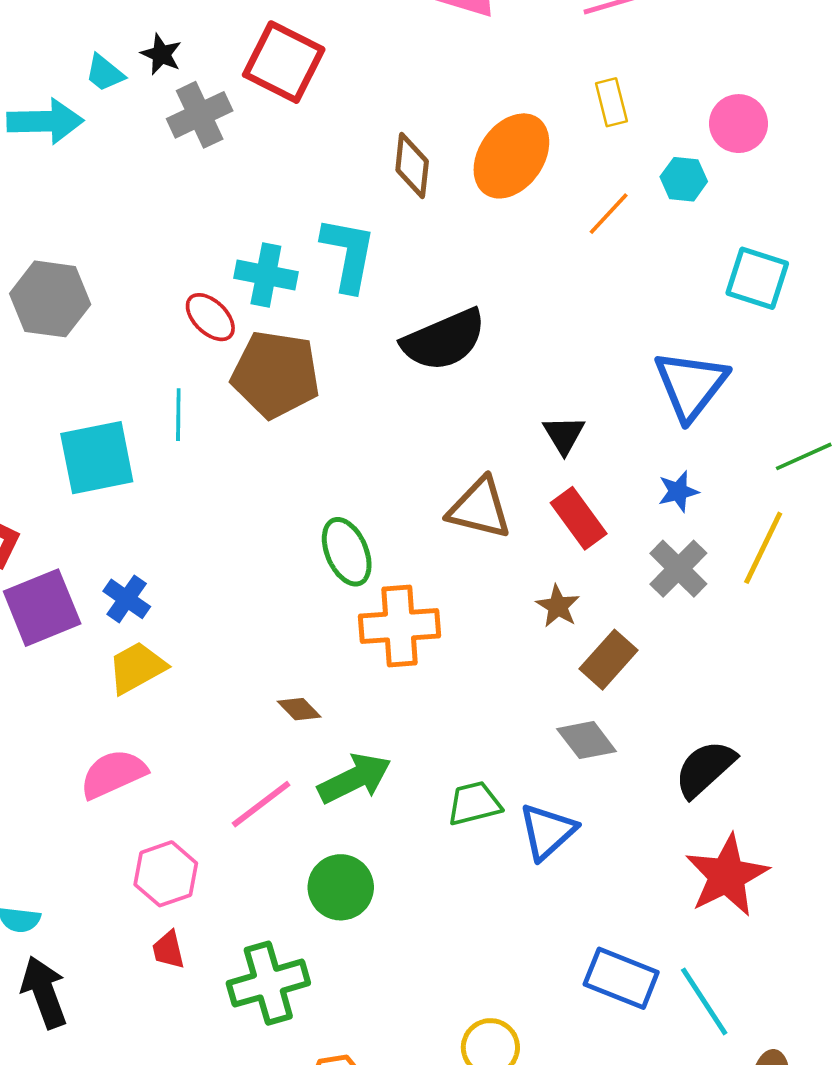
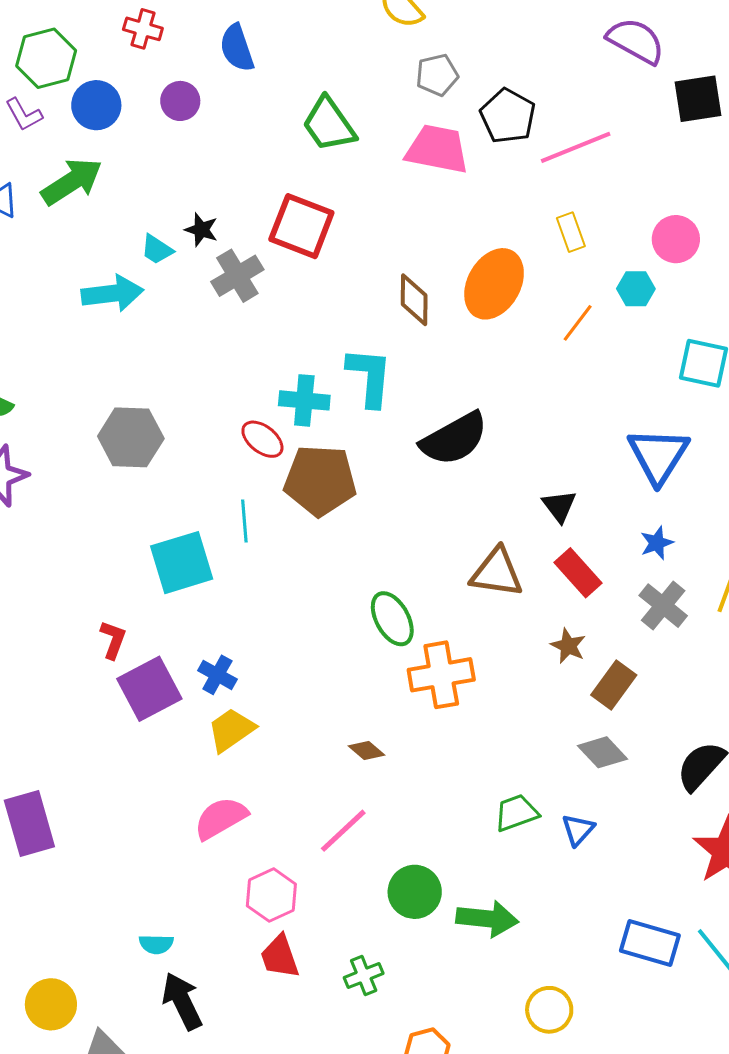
green arrow: (355, 778) -> (487, 919), moved, turned 38
blue triangle: (547, 831) -> (578, 830), size x0.7
red trapezoid: (168, 950) -> (280, 957), size x1.4
green cross: (268, 983) -> (364, 976), size x0.6

